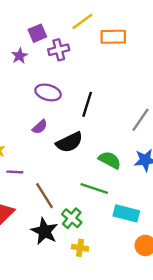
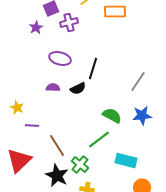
purple semicircle: (40, 127) -> (53, 88), turned -136
black semicircle: (69, 142) -> (78, 88), moved, size x0.7
green line: (94, 189) -> (99, 140), turned -55

